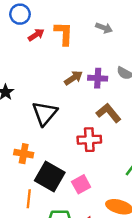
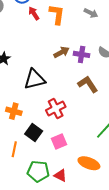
red arrow: (36, 35) -> (34, 13), turned -96
black triangle: (45, 113) -> (34, 79), turned 30
red cross: (89, 140) -> (56, 109), moved, turned -30
black square: (50, 177) -> (34, 132), size x0.7

